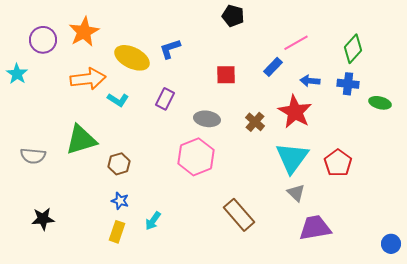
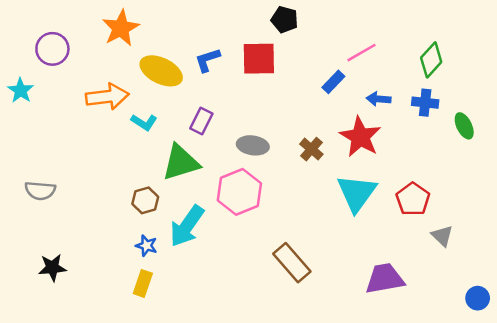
orange star: (84, 32) -> (121, 28), moved
red square: (226, 75) -> (259, 59), moved, size x1.4
green ellipse: (380, 103) -> (464, 126), turned 50
green triangle: (81, 140) -> (181, 163), moved
gray triangle: (296, 193) -> (442, 236), moved
cyan arrow: (153, 221) -> (187, 226), moved, size x1.8

